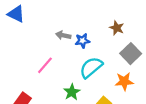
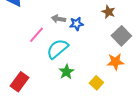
pink line: (45, 65) -> (36, 35), moved
cyan semicircle: (91, 67) -> (57, 49), moved

